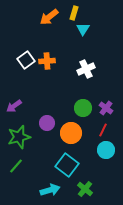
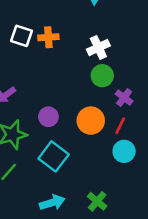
white square: (26, 60) -> (21, 36), turned -36
green circle: (83, 108) -> (102, 76), moved
orange circle: (71, 133) -> (91, 121), moved
cyan square: (67, 165) -> (54, 156), moved

